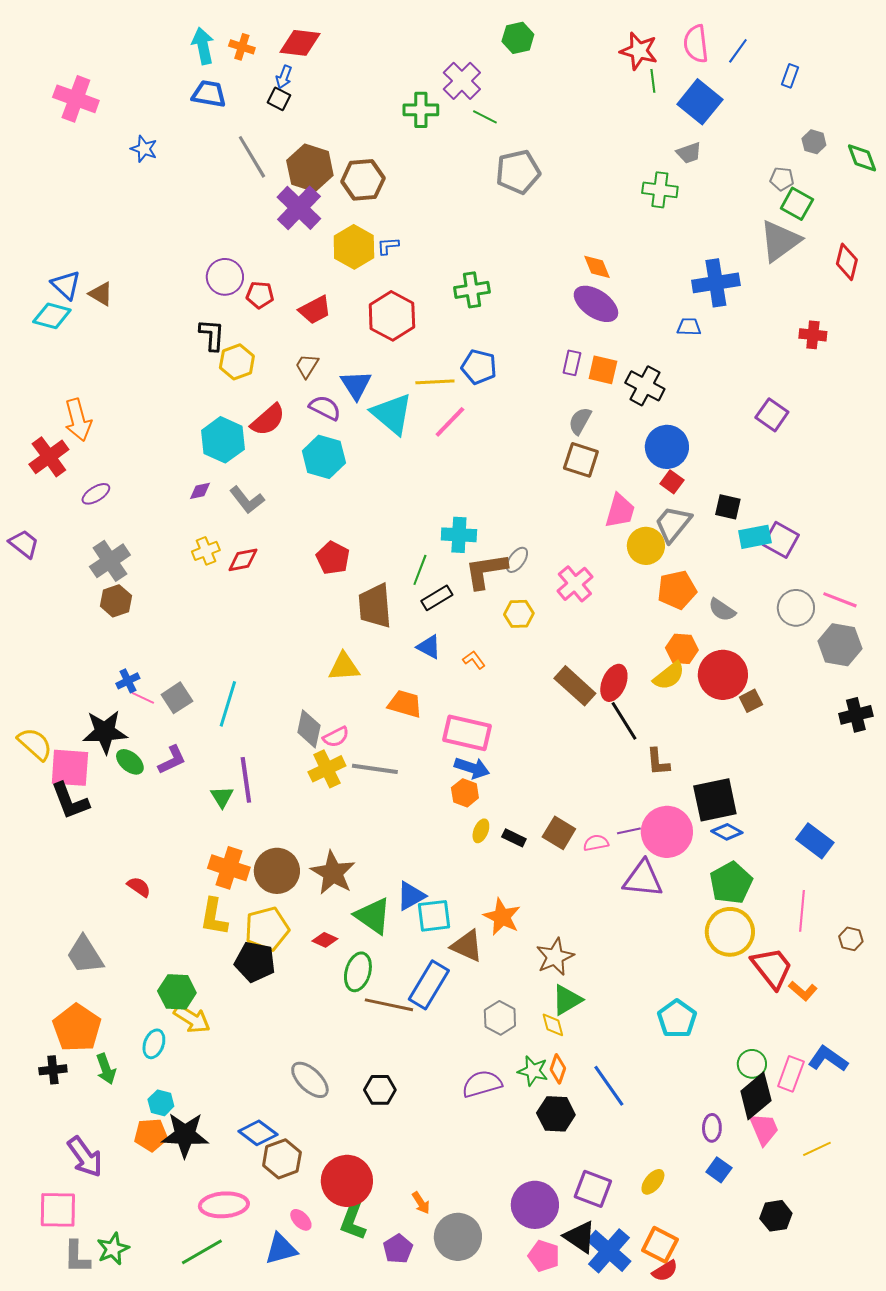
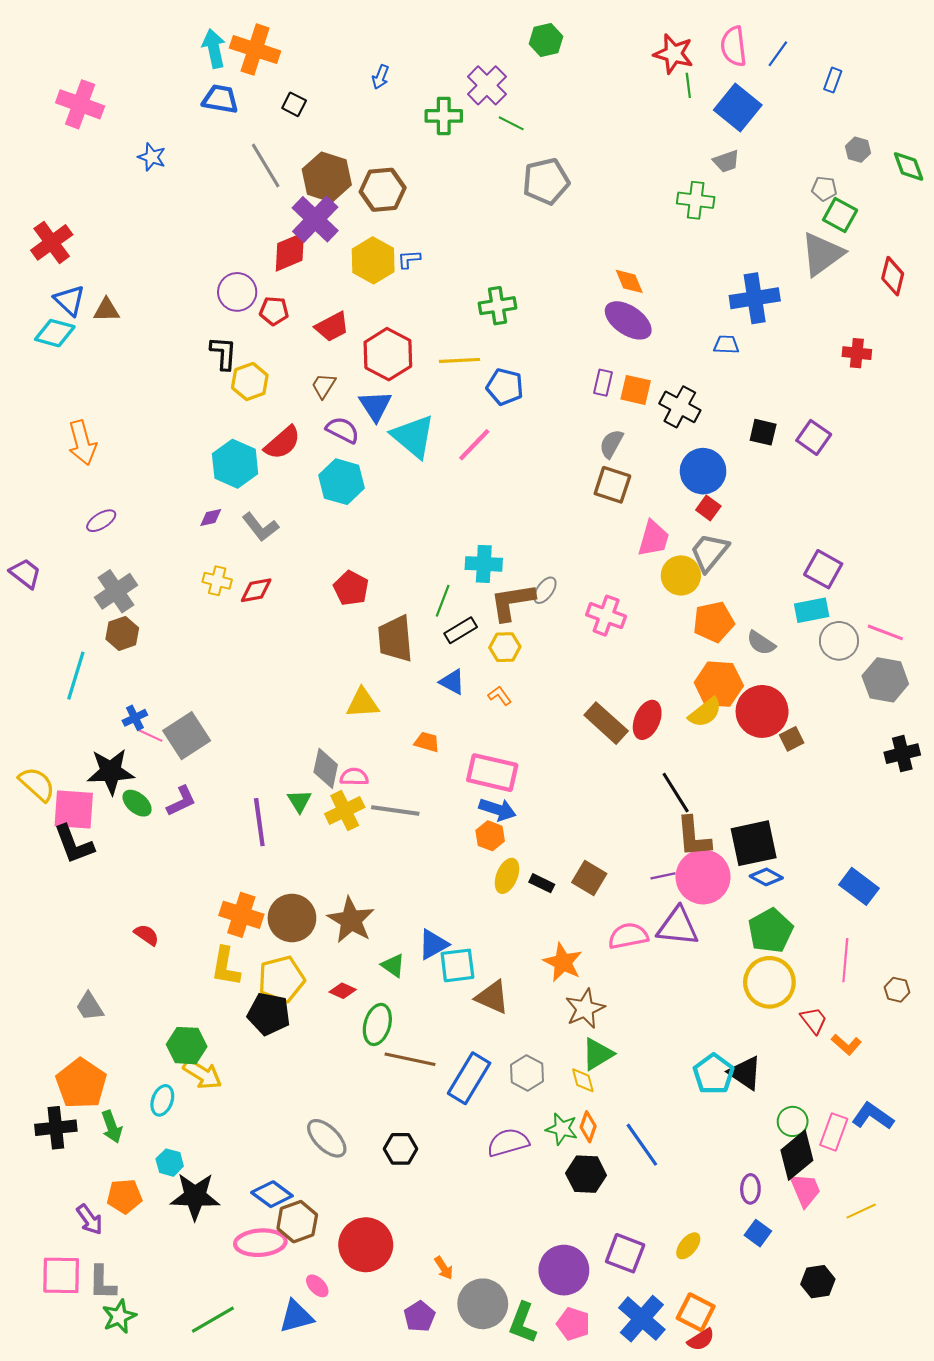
red diamond: (300, 43) -> (290, 252), moved, turned -30
orange cross: (242, 47) -> (255, 50), size x1.8
blue arrow: (284, 77) -> (380, 77), moved
brown triangle: (101, 294) -> (106, 310), turned -32
red hexagon: (392, 316) -> (388, 354), moved
yellow line: (435, 382) -> (460, 360), moved
red cross: (49, 457) -> (52, 242), moved
black square: (728, 507) -> (763, 432), moved
cyan rectangle: (755, 537) -> (812, 610), moved
yellow cross: (206, 551) -> (217, 581), turned 36
pink cross: (575, 584) -> (606, 616), turned -30
yellow hexagon: (519, 614) -> (505, 647), moved
orange hexagon: (682, 649) -> (719, 684), size x1.4
gray square: (177, 698) -> (187, 736), size x1.4
cyan line: (228, 704) -> (76, 676), moved
orange trapezoid: (405, 704) -> (427, 742), size x0.7
black line: (624, 721) -> (676, 793), moved
pink semicircle: (336, 737) -> (354, 777), turned -152
brown L-shape: (658, 762) -> (694, 837), moved, size x1.4
green triangle: (222, 797) -> (299, 801), moved
yellow ellipse: (481, 831) -> (507, 876), size x1.4
pink semicircle: (596, 843) -> (628, 936), moved, size x1.5
green triangle: (373, 916) -> (393, 965), size x0.6
orange star: (502, 917) -> (563, 962), moved
gray trapezoid: (85, 955) -> (90, 1007), size x0.7
red trapezoid: (772, 968) -> (814, 1020), size x0.6
blue rectangle: (429, 985) -> (469, 1078), moved
black cross: (53, 1070) -> (56, 1128), size x1.4
orange pentagon: (151, 1135) -> (124, 1196), moved
purple arrow: (85, 1157) -> (90, 1219), size x0.7
pink ellipse: (224, 1205) -> (260, 1243), moved
green L-shape: (353, 1221) -> (523, 1323), moved
black triangle: (580, 1237) -> (745, 1073), moved
gray L-shape: (77, 1257) -> (102, 1283), moved

